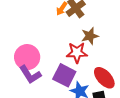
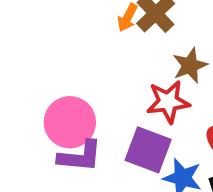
purple L-shape: (30, 75) -> (80, 156), turned -45

